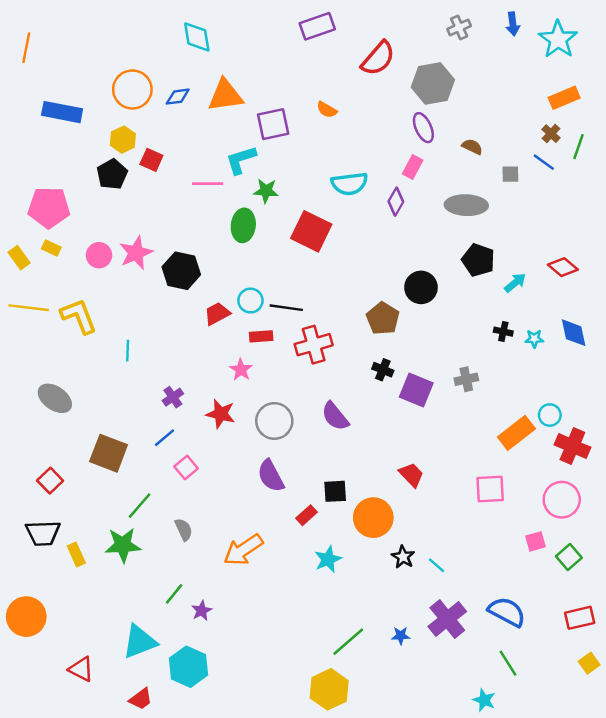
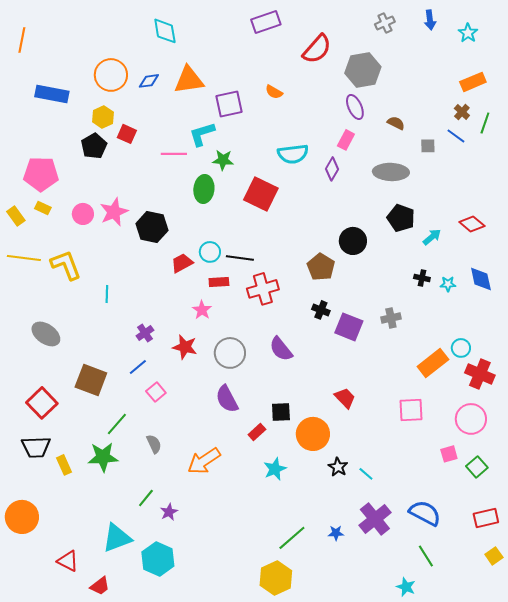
cyan star: (558, 39) -> (468, 33), size x0.6
red square: (50, 481) -> (42, 403), size x1.4
red trapezoid: (141, 699) -> (100, 586), moved

